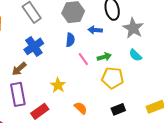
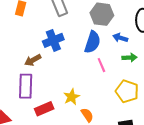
blue semicircle: (70, 40) -> (92, 42), size x1.5
green arrow: (104, 57) -> (130, 58), moved
yellow star: (58, 85) -> (72, 97), moved

